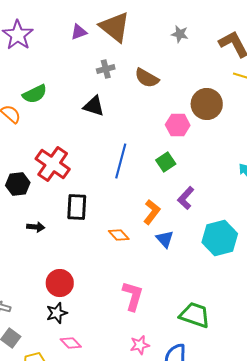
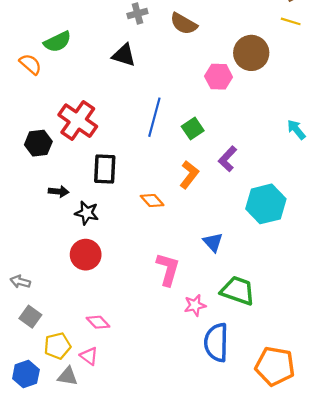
green square: (166, 162) -> (193, 128), moved
blue triangle: (165, 239) -> (213, 242), moved
black star: (57, 313) -> (87, 213), moved, turned 30
pink star: (140, 345) -> (195, 305), moved

